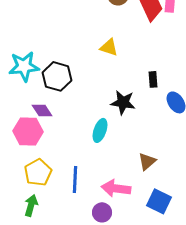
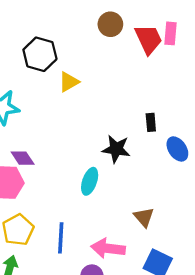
yellow triangle: (109, 47) -> (69, 82), moved, turned -48
black hexagon: (57, 76) -> (40, 54), moved
brown triangle: (147, 161) -> (144, 217), turned -30

